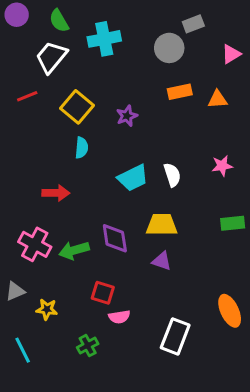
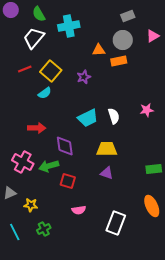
gray circle: (169, 48) -> (123, 40), moved
red line: (27, 96) -> (25, 69), moved
orange triangle: (218, 99) -> (99, 50), moved
cyan semicircle: (82, 148) -> (45, 93), moved, turned 48
green rectangle: (233, 223) -> (154, 169), moved
purple diamond: (115, 238) -> (65, 146), moved
red square: (103, 293) -> (68, 181), moved
green cross: (88, 346) -> (44, 229), moved

